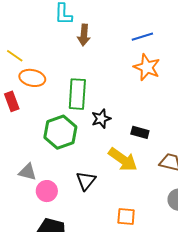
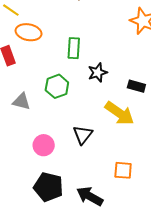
green rectangle: (77, 94) -> (74, 48), size x0.7
green hexagon: (60, 132) -> (57, 86), size x0.7
gray triangle: (28, 172) -> (21, 101), moved

